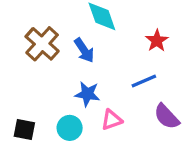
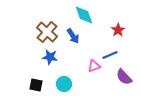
blue star: (87, 94) -> (50, 57), moved
pink triangle: (112, 120) -> (94, 66), moved

